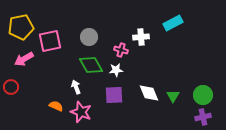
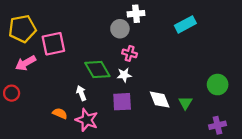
gray circle: (89, 37) -> (120, 29), moved
white cross: (141, 37) -> (136, 14), moved
green circle: (203, 95) -> (218, 85), moved

